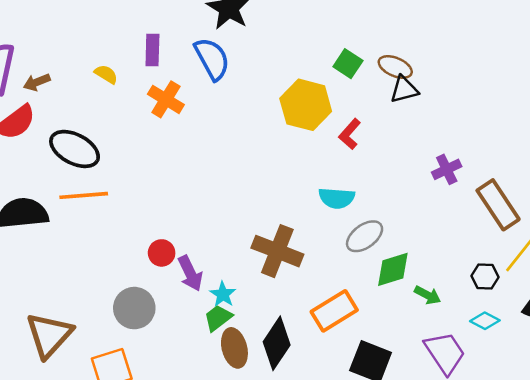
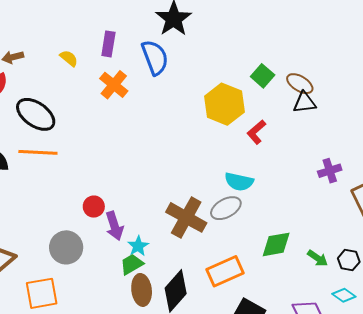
gray ellipse: (365, 236) -> (226, 208), moved
green arrow: (428, 295) -> (318, 258), moved

